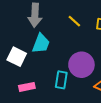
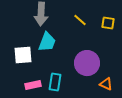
white square: (17, 57) -> (23, 55), turned -30
cyan rectangle: (61, 80) -> (55, 82), moved

